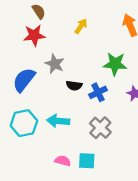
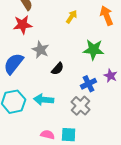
yellow arrow: (81, 26) -> (72, 17), moved
black semicircle: (74, 86) -> (58, 69), turned -56
blue cross: (98, 92) -> (89, 84), moved

